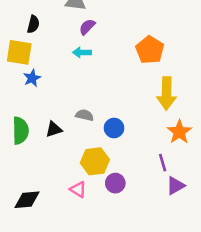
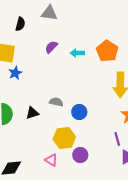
black semicircle: (33, 24) -> (20, 24), moved
purple semicircle: (87, 27) -> (51, 47), moved
cyan arrow: (82, 52) -> (77, 53), moved

